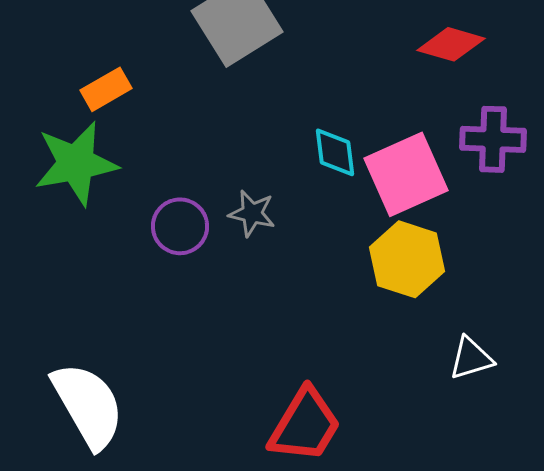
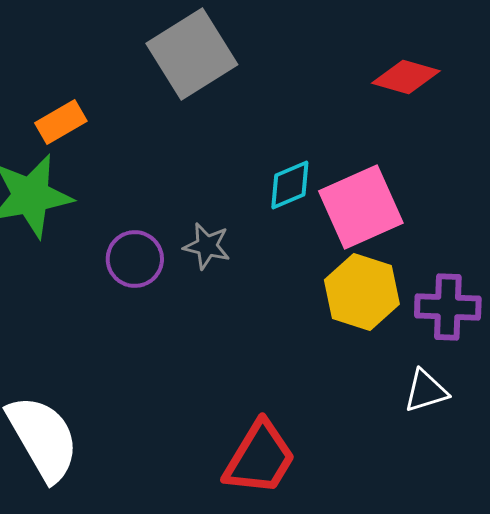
purple cross: (493, 139) -> (448, 307), moved
cyan diamond: (335, 152) -> (290, 185), turned 74

